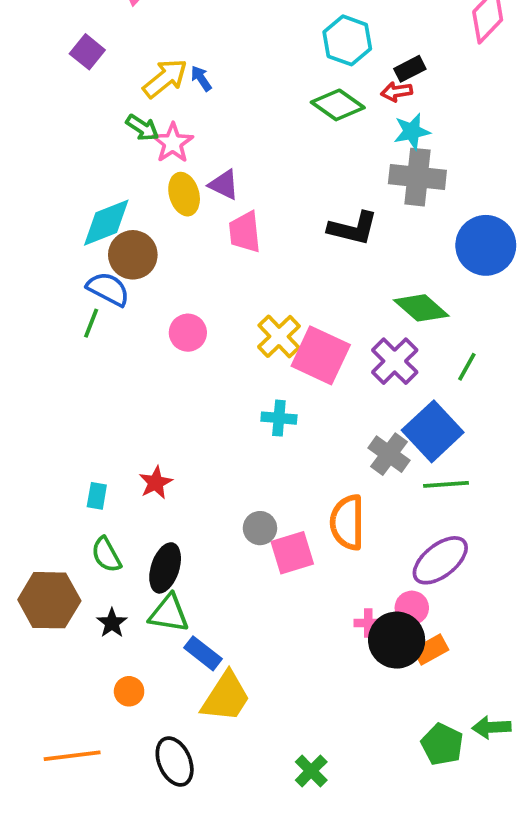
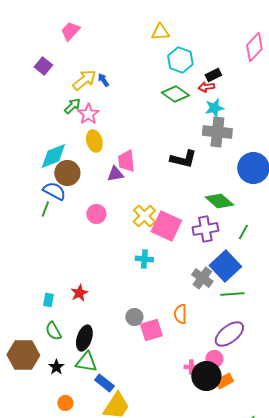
green arrow: (142, 128) -> (72, 106), turned -78
purple triangle: (224, 185) -> (115, 174), moved, turned -36
purple cross: (395, 361) -> (205, 229), turned 35
orange semicircle: (347, 522) -> (180, 314), size x0.7

